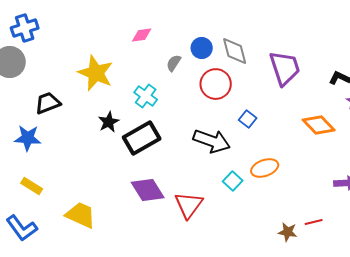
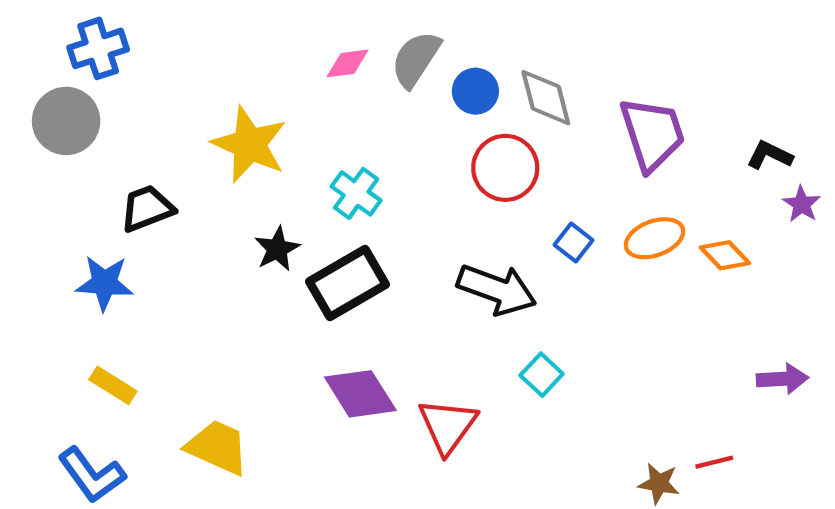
gray semicircle: (174, 63) -> (416, 59), moved, size x1.6
orange diamond: (319, 125) -> (725, 255), size x0.7
orange ellipse: (265, 168) -> (655, 238), moved

